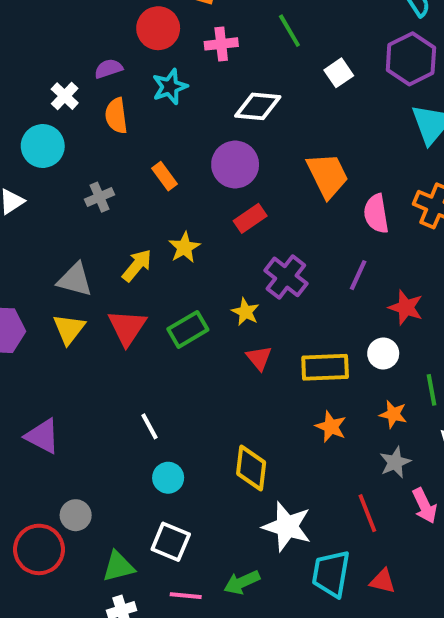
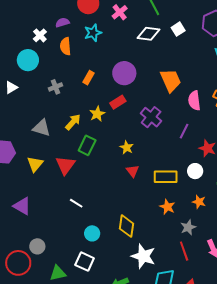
pink cross: (221, 44) -> (120, 12), turned -35
white diamond: (258, 106) -> (149, 34), moved
orange rectangle: (165, 176) -> (89, 78), turned 64
red rectangle: (250, 218) -> (118, 102), moved
purple cross: (286, 277) -> (151, 117), moved
red triangle: (127, 327) -> (65, 165), moved
yellow triangle: (69, 329) -> (35, 164), moved
green rectangle: (188, 329) -> (87, 145), moved, turned -36
white line: (150, 426) -> (76, 203), turned -32
gray star: (395, 462) -> (188, 227), moved
cyan circle: (168, 478) -> (92, 233), moved

